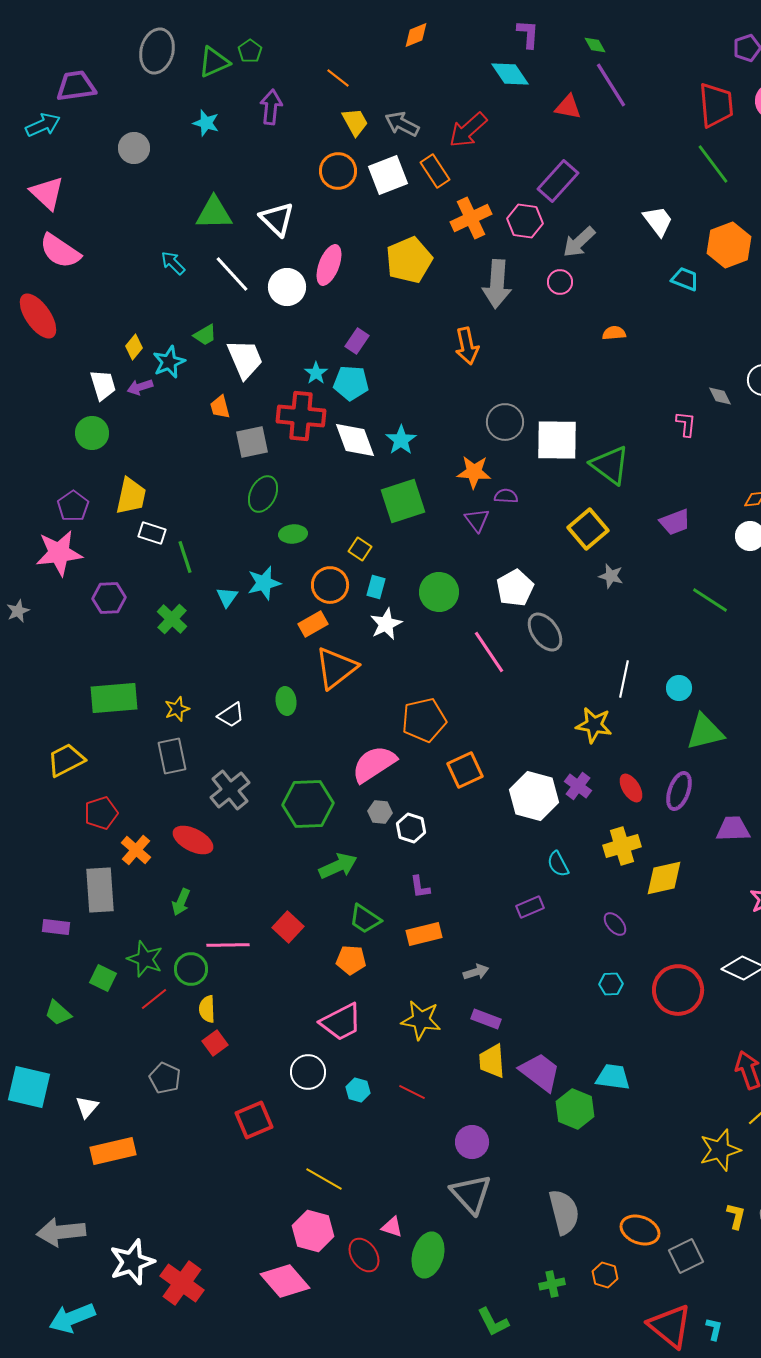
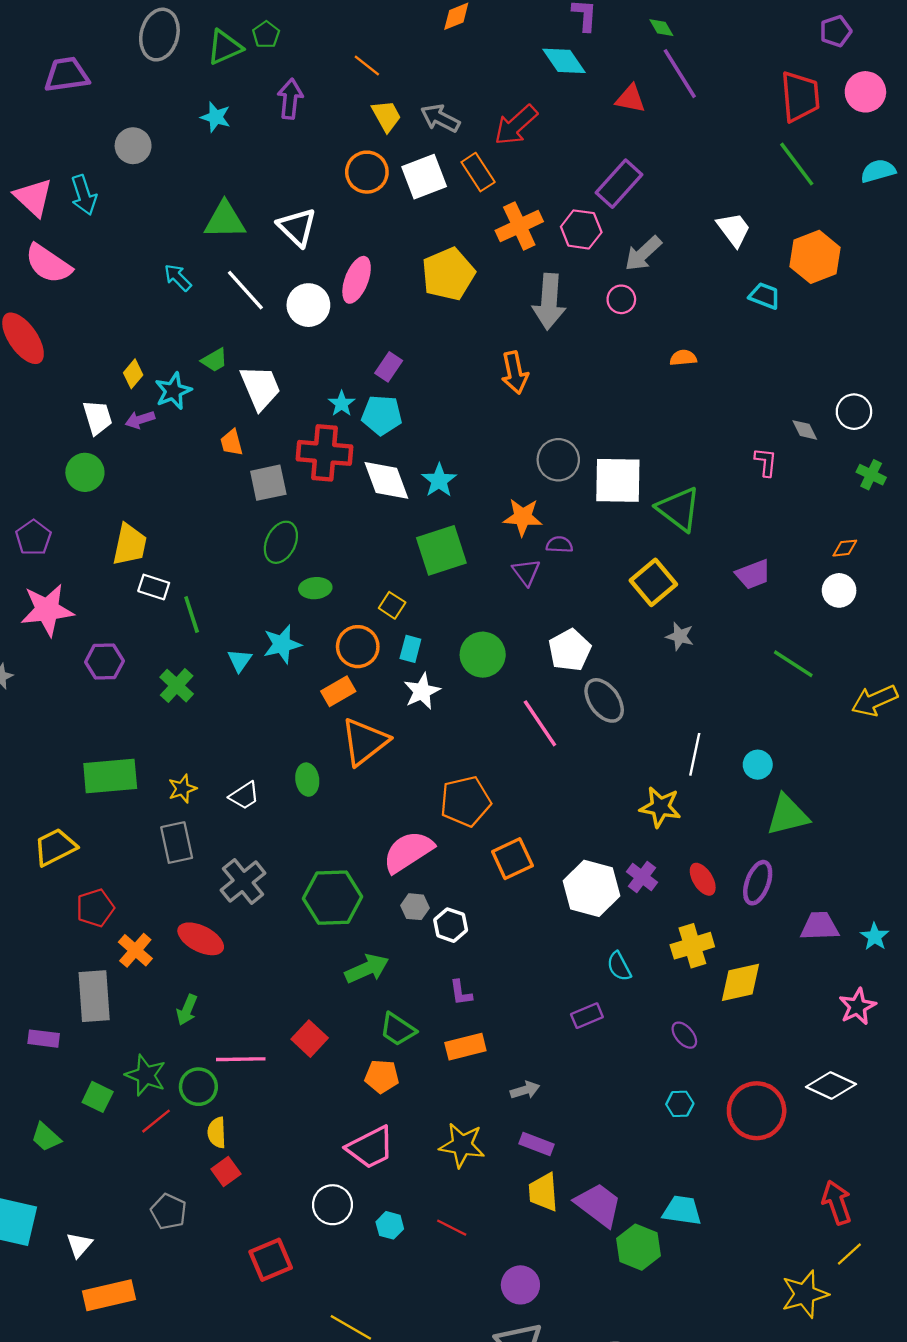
cyan arrow: (43, 125) -> (84, 195), moved, turned 96
purple pentagon: (73, 506) -> (33, 538), moved

